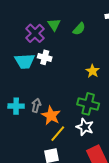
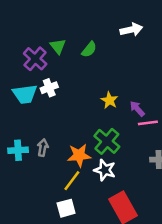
white cross: (45, 57) -> (49, 88), turned -32
green cross: (88, 104) -> (107, 141), turned 30
orange star: (51, 116) -> (79, 155), moved, turned -30

